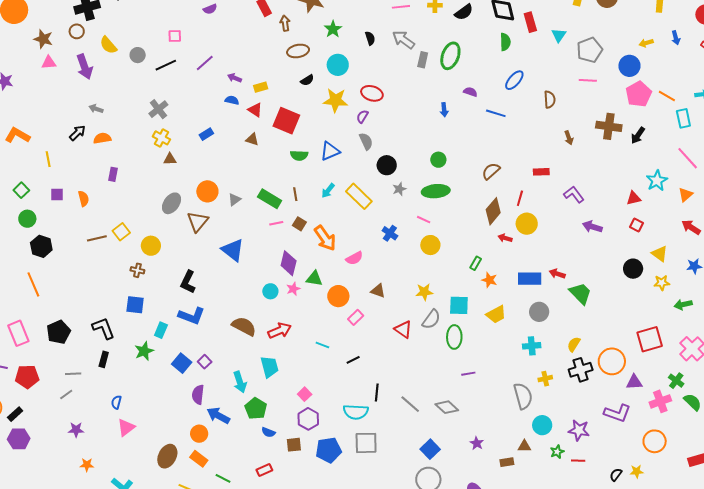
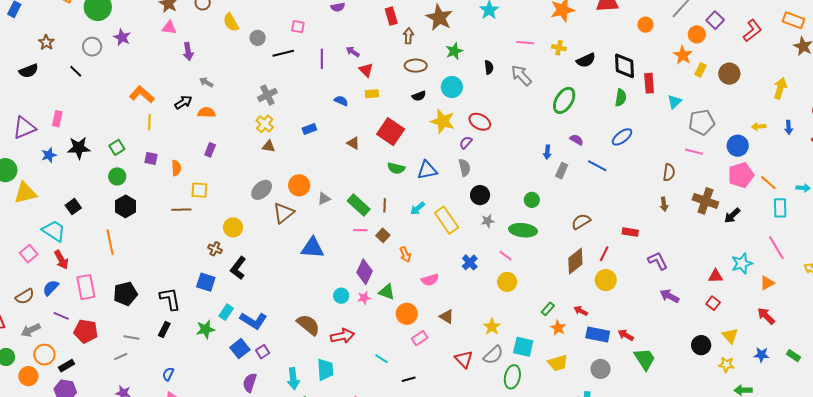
gray rectangle: (423, 60) -> (562, 171), moved
purple line: (205, 63) -> (322, 59), turned -60
purple arrow: (85, 67) -> (188, 51), moved, size x0.7
purple arrow: (235, 78) -> (353, 52), moved
brown semicircle: (550, 100) -> (669, 172), moved
red triangle: (255, 110) -> (366, 70), moved
orange L-shape: (17, 135) -> (142, 94), moved
yellow square: (121, 232) -> (199, 190), moved, turned 30
orange arrow: (325, 238) -> (405, 254), size x0.6
red arrow: (505, 238) -> (581, 311), moved
blue triangle: (233, 250) -> (312, 248), turned -45
black L-shape: (188, 282) -> (238, 268), moved
yellow star: (424, 292) -> (492, 327), turned 30
blue L-shape: (192, 316) -> (253, 321), moved

